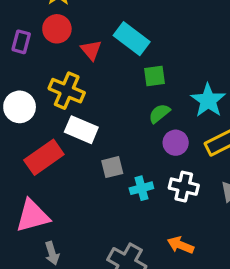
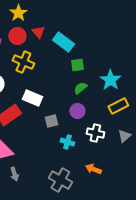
red triangle: (91, 50) -> (38, 32), moved
yellow cross: (67, 91) -> (23, 62), moved
purple circle: (176, 143) -> (77, 111), moved
cyan cross: (141, 188) -> (67, 142), moved, turned 32

